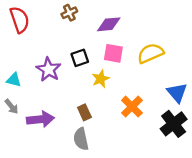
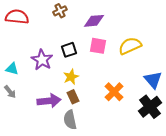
red semicircle: (20, 20) -> (17, 17), turned -65
yellow star: (101, 79) -> (71, 77), moved
purple arrow: (40, 119) -> (49, 101), moved

